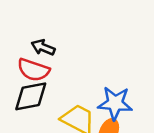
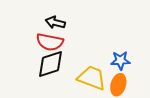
blue star: (115, 103) -> (120, 61), size x0.7

